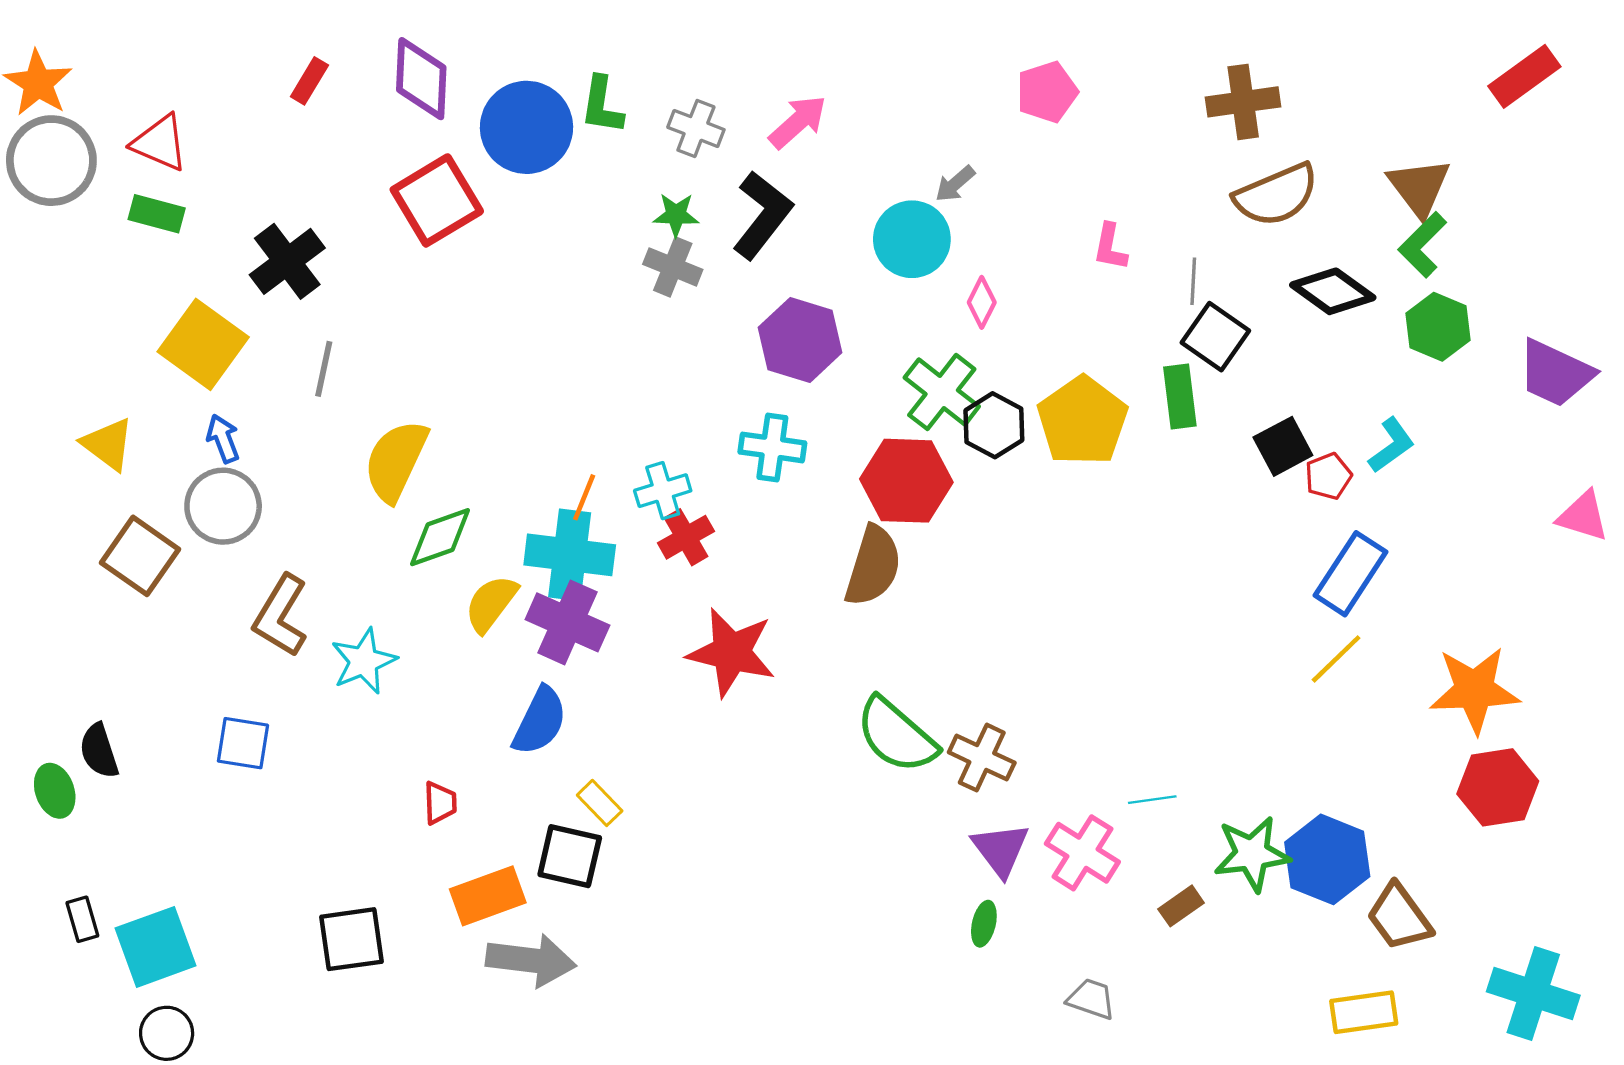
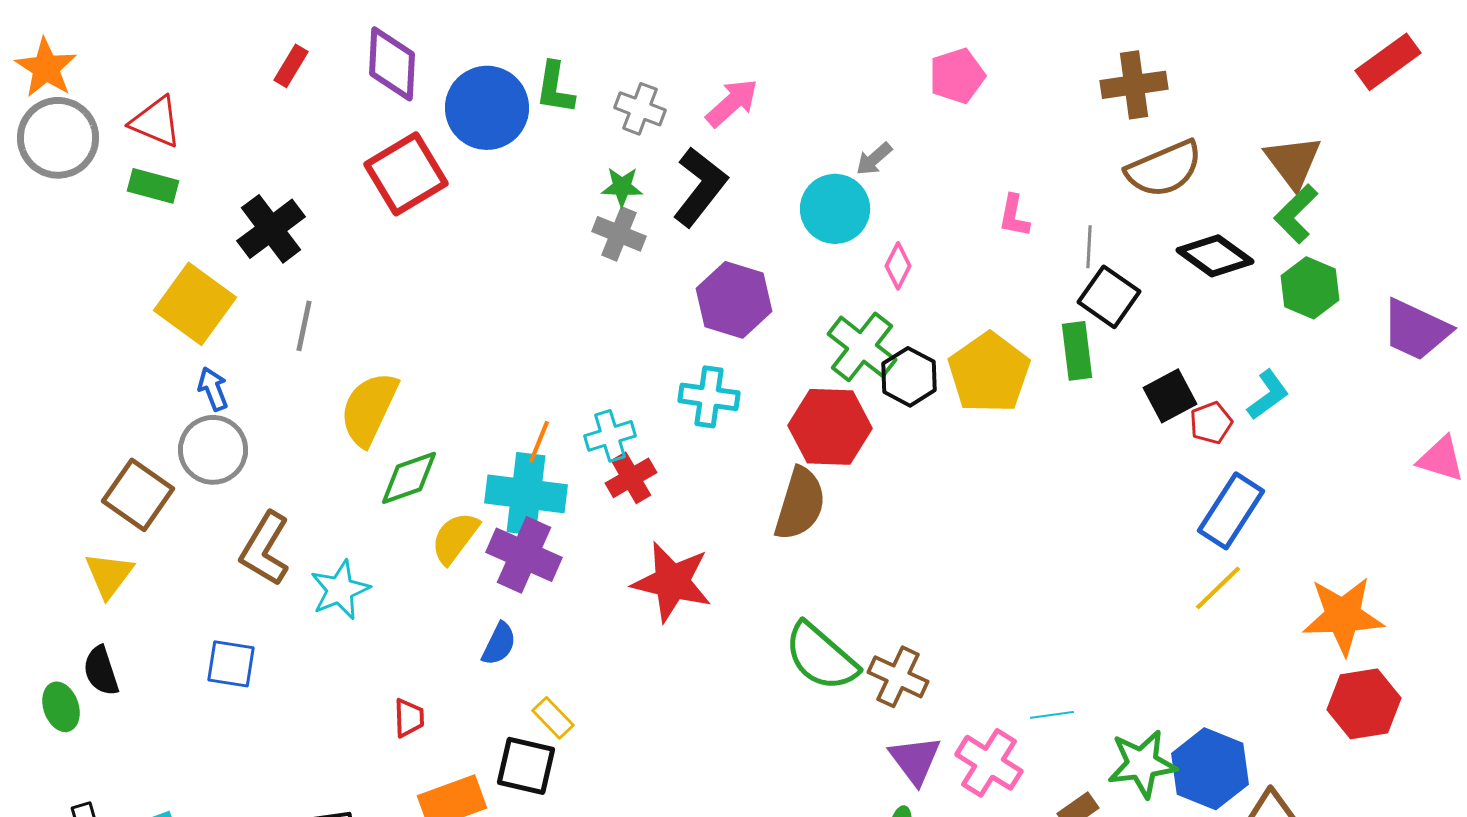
yellow triangle: (108, 444) -> (109, 575), moved, turned 30
blue semicircle: (540, 721) -> (499, 644), size x0.7

